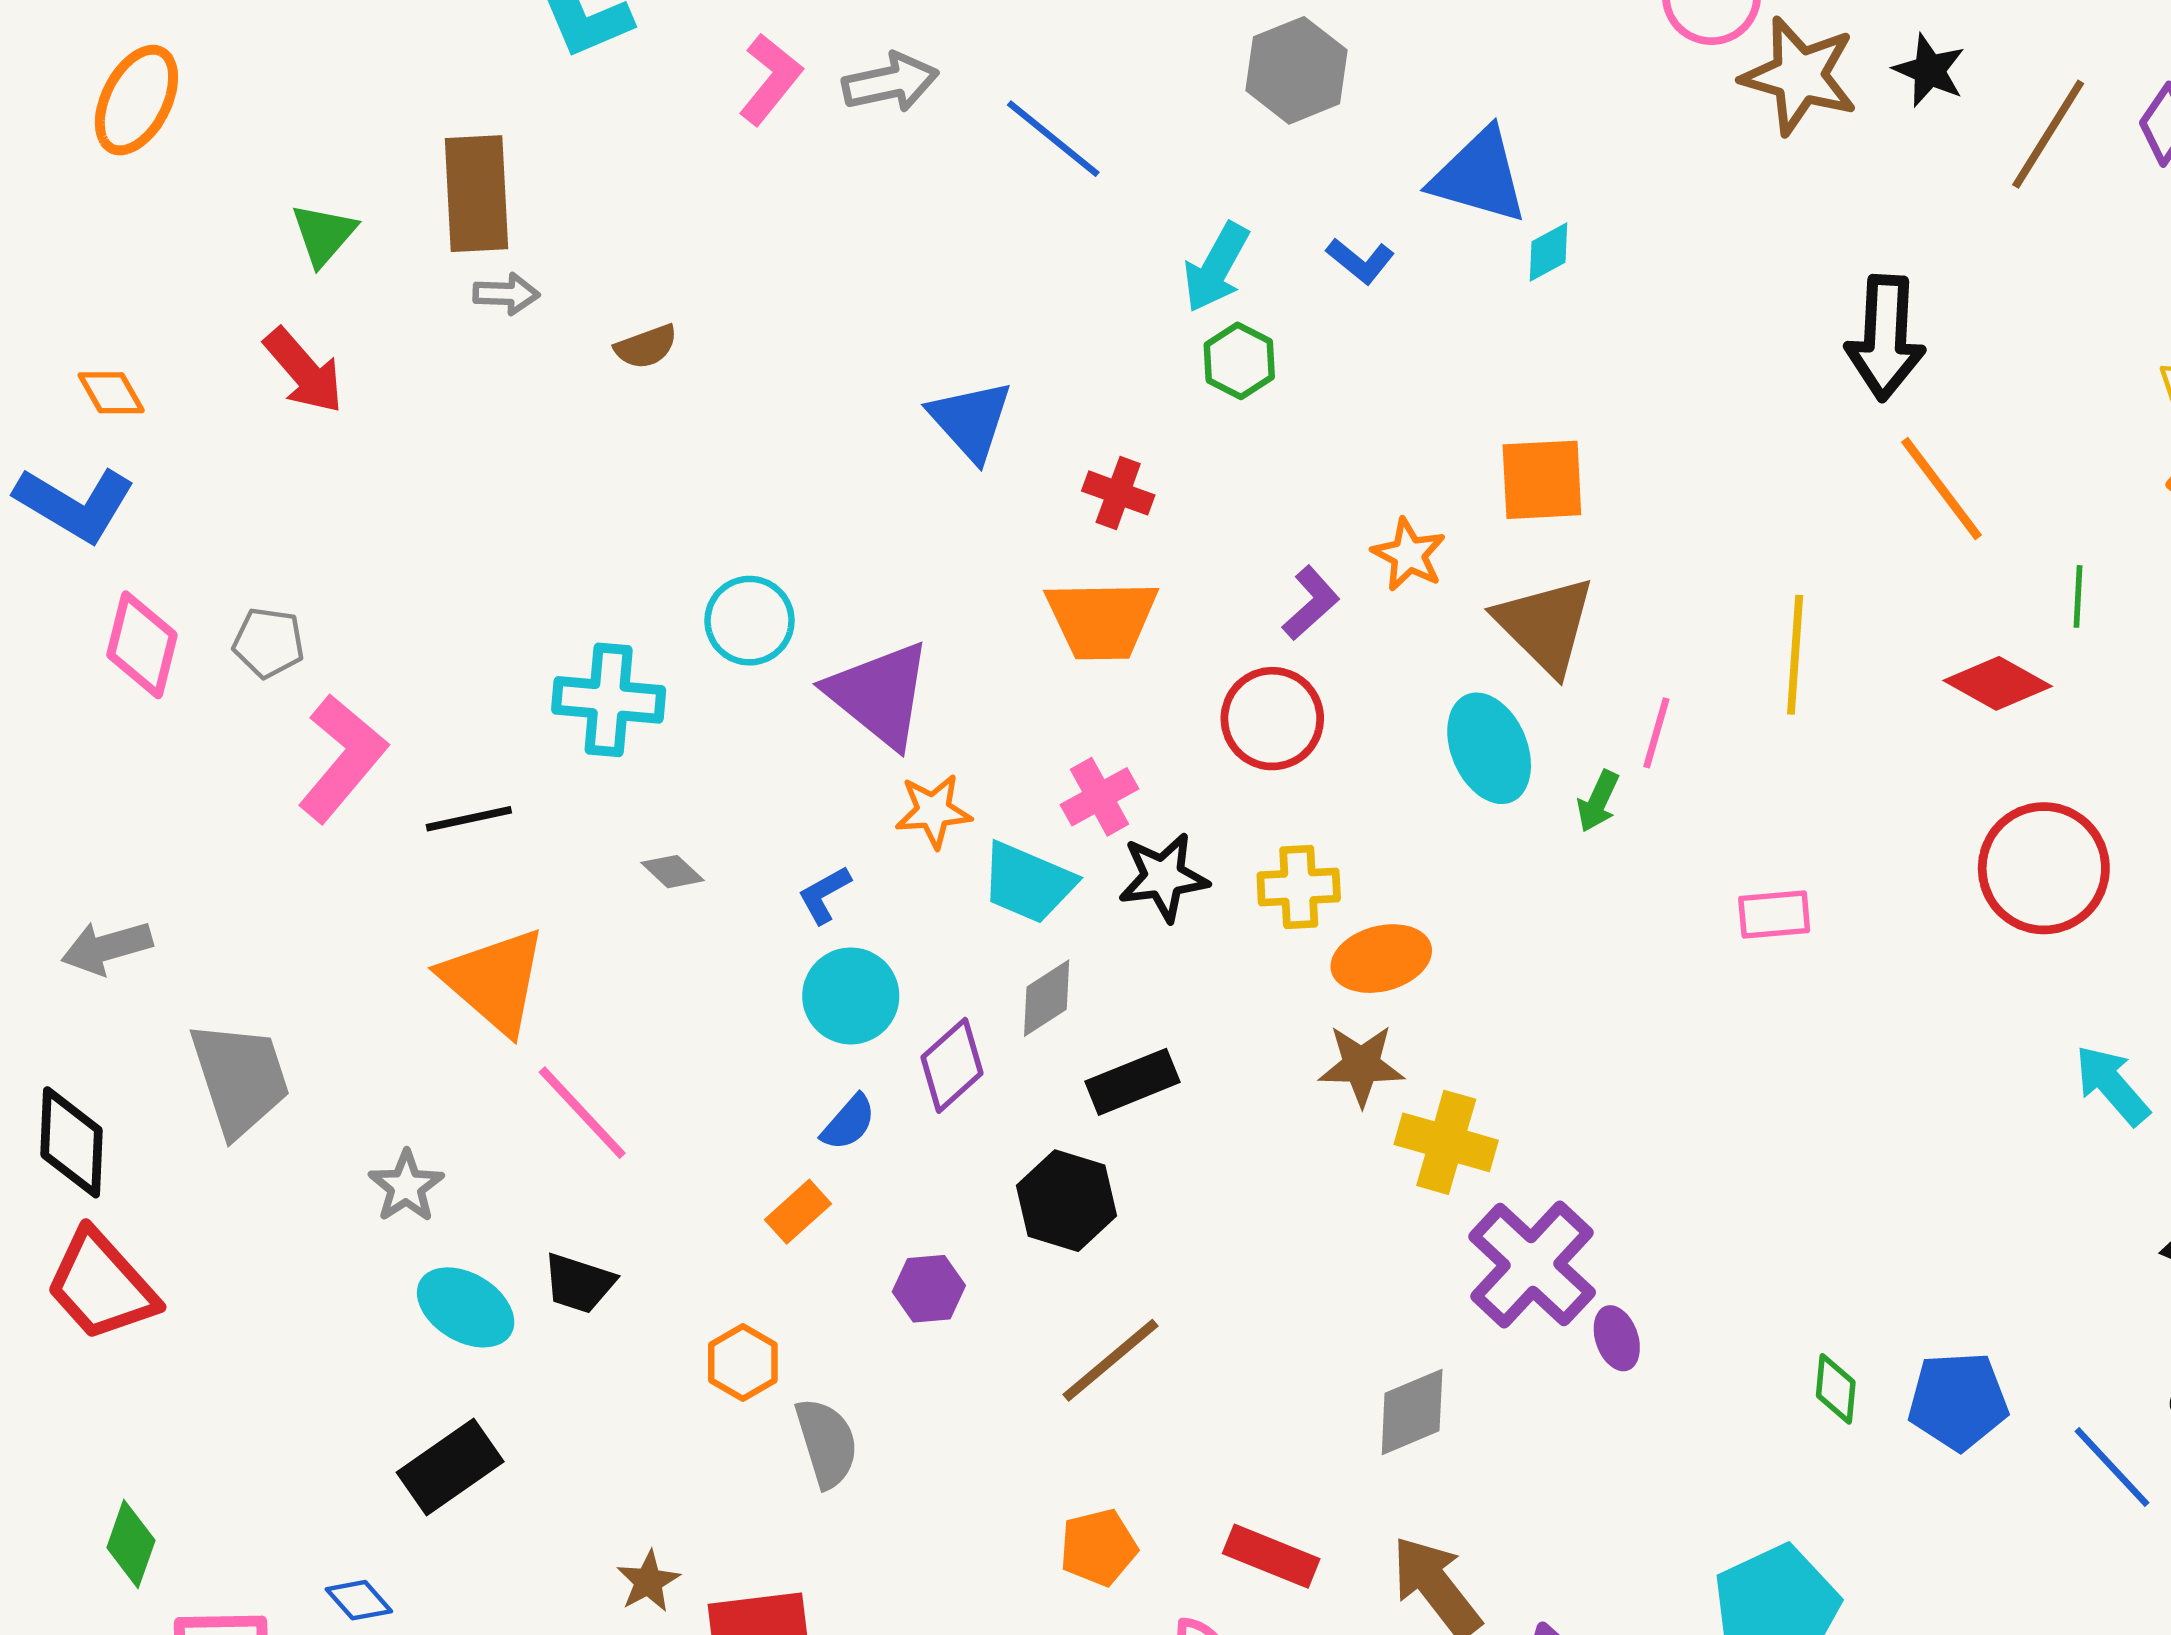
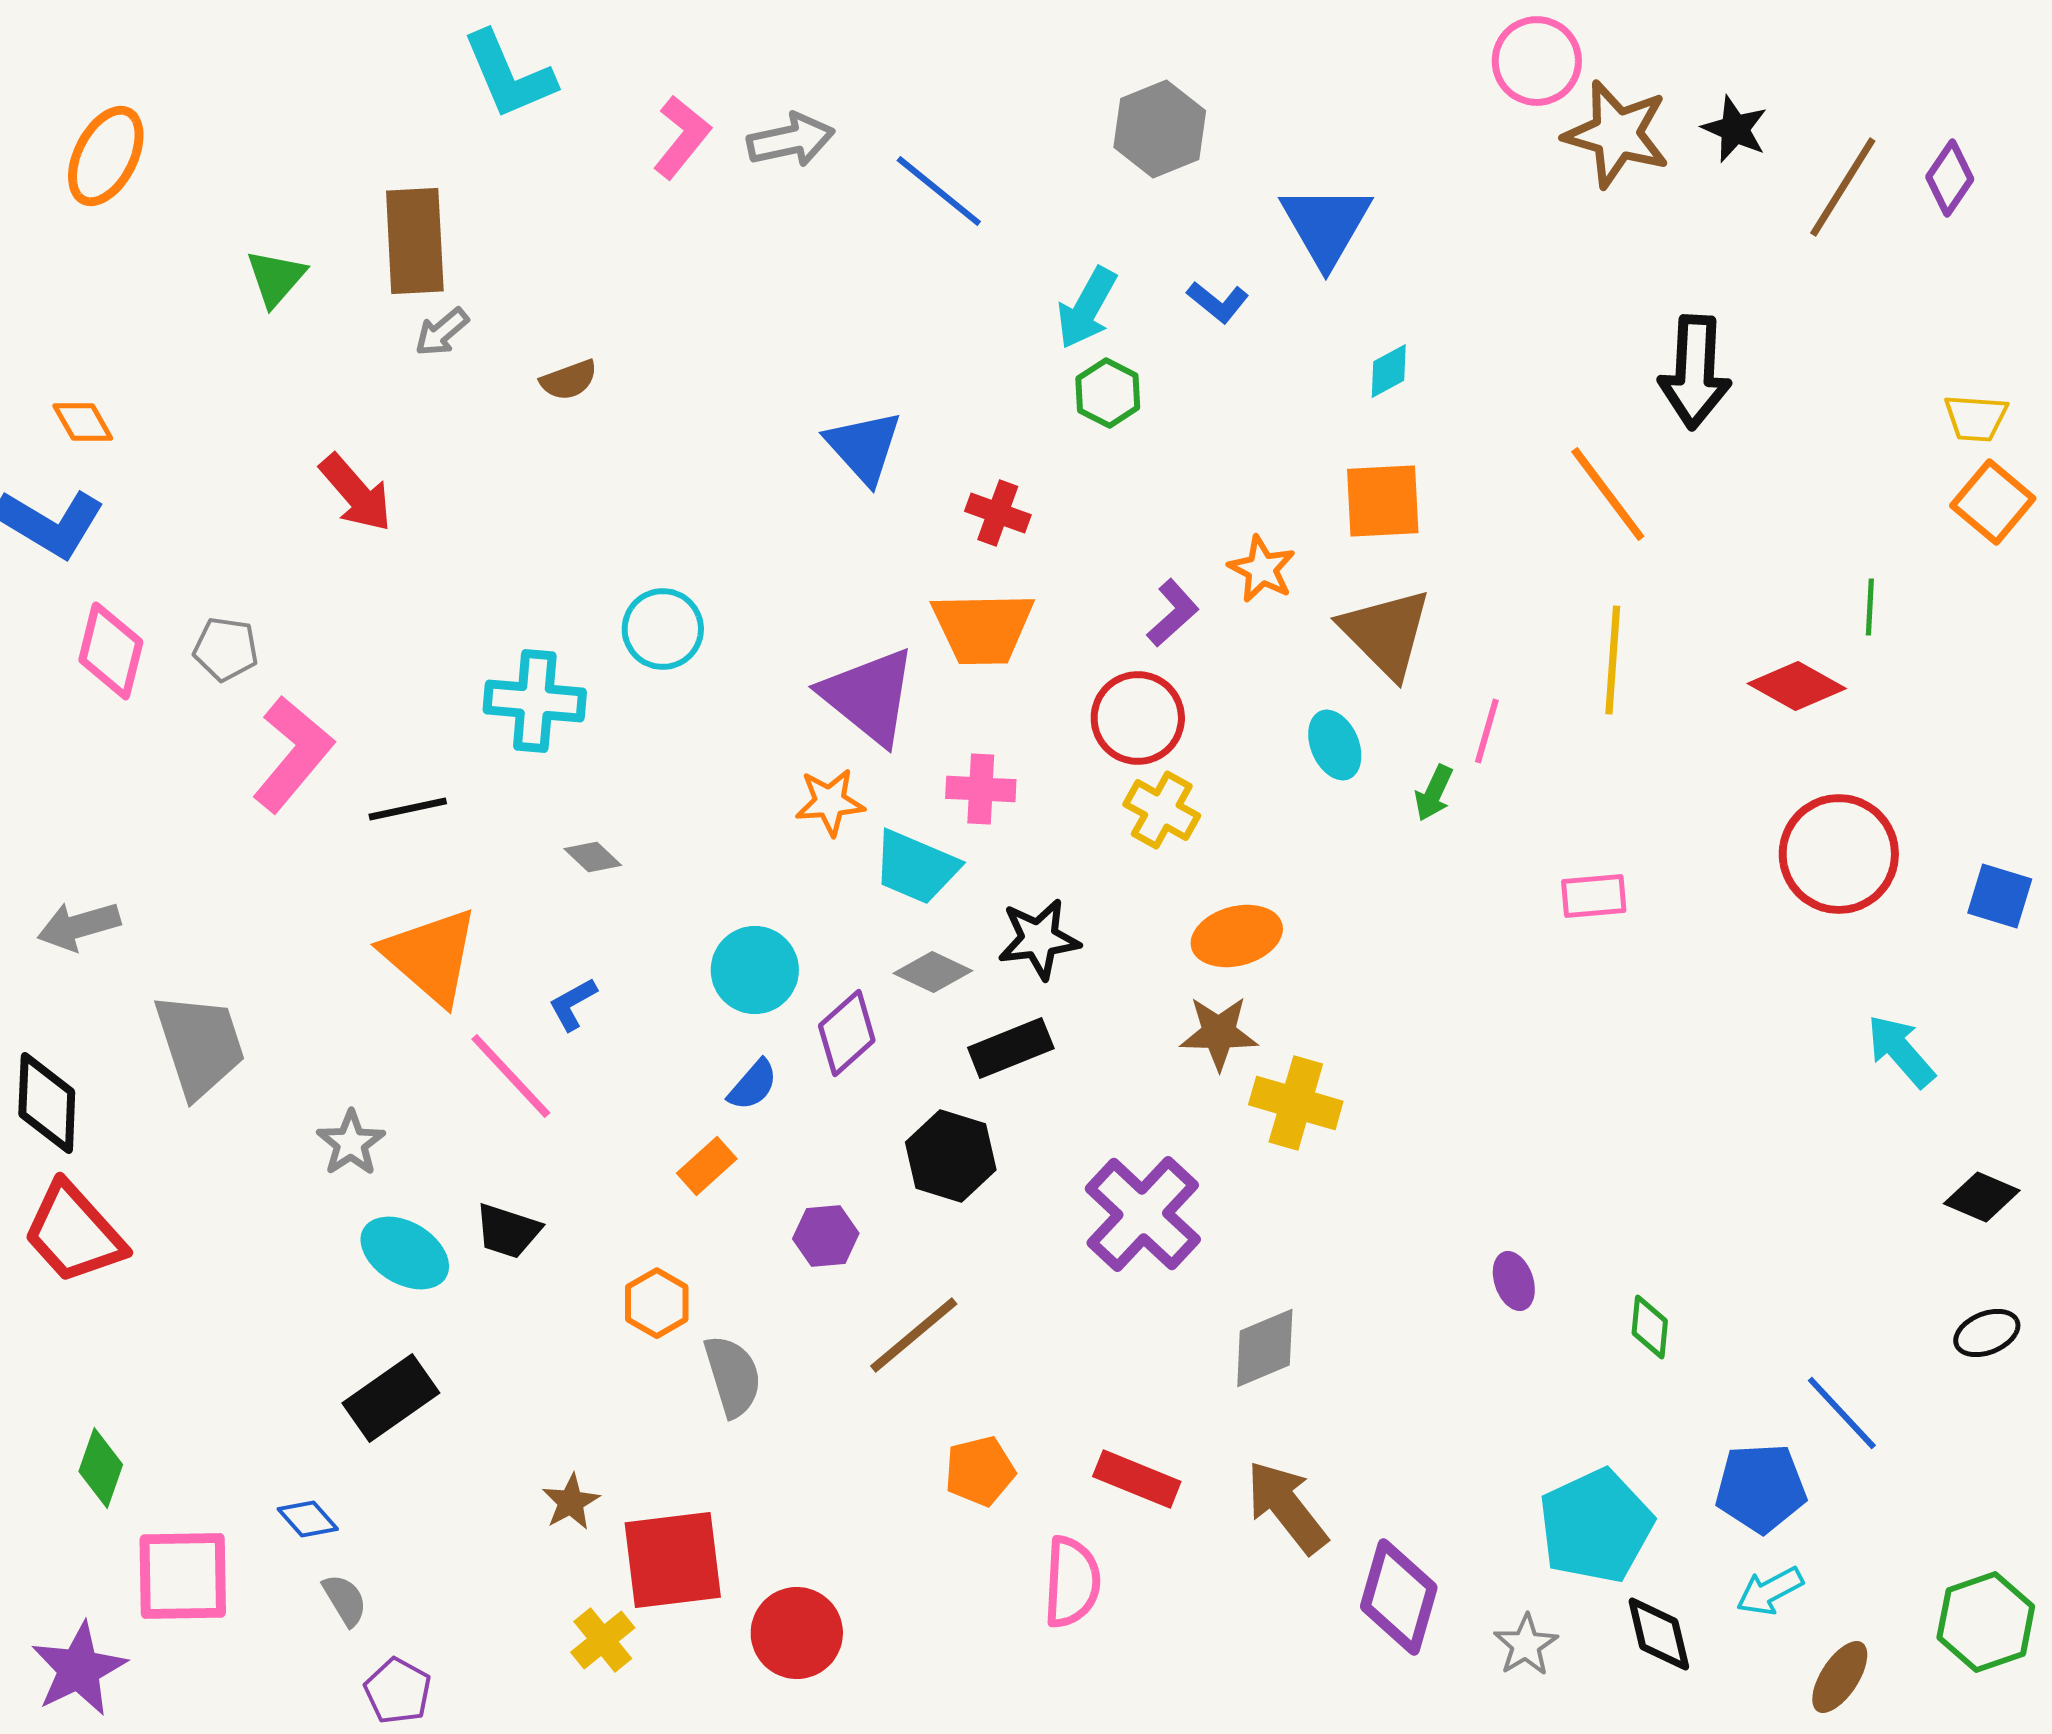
blue triangle: (1479, 176) -> (1326, 225), turned 44
cyan diamond: (1549, 252) -> (1389, 371), moved
gray arrow: (506, 294) -> (442, 332), turned 138
red arrow: (304, 371) -> (356, 493), moved
orange line: (1941, 489) -> (1608, 494), moved
purple triangle: (879, 694) -> (869, 696), moved
cyan ellipse: (1489, 748) -> (1335, 745), size x0.7
pink cross: (1099, 797) -> (981, 789), turned 32
black star: (1163, 877) -> (1039, 939), moved
yellow cross: (1299, 887) -> (1162, 810), moved, turned 32
blue L-shape: (824, 895) -> (573, 1004), moved
gray diamond: (1047, 998) -> (933, 972), turned 58
purple cross: (1532, 1264) -> (1143, 1214), moved
purple ellipse: (1617, 1338) -> (1514, 1281), moved
brown line: (1111, 1360) -> (914, 1335), moved
blue pentagon: (1958, 1401) -> (1761, 1488), moved
blue line: (2112, 1467) -> (1842, 1413), moved

